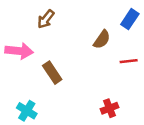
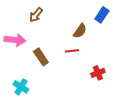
red line: (129, 61) -> (72, 51), moved
red cross: (109, 108) -> (98, 73), moved

